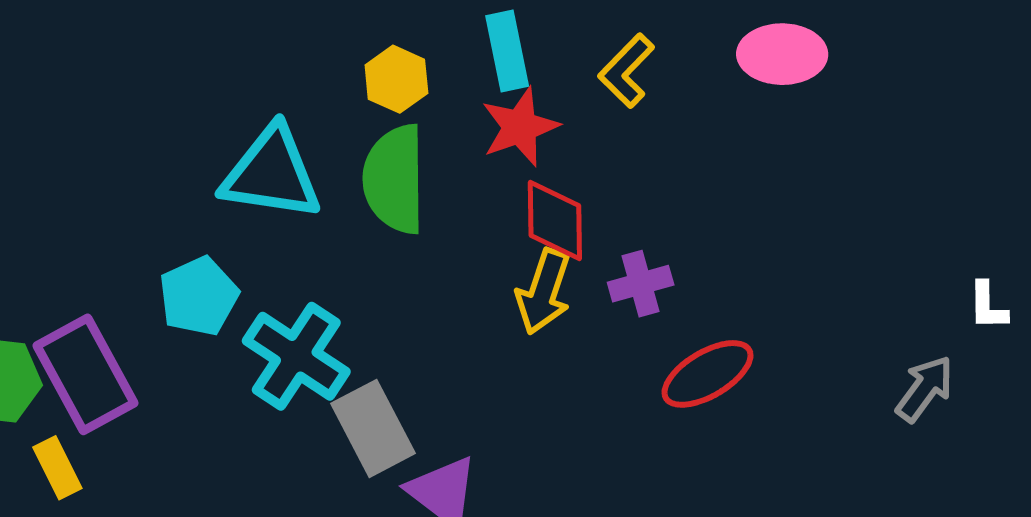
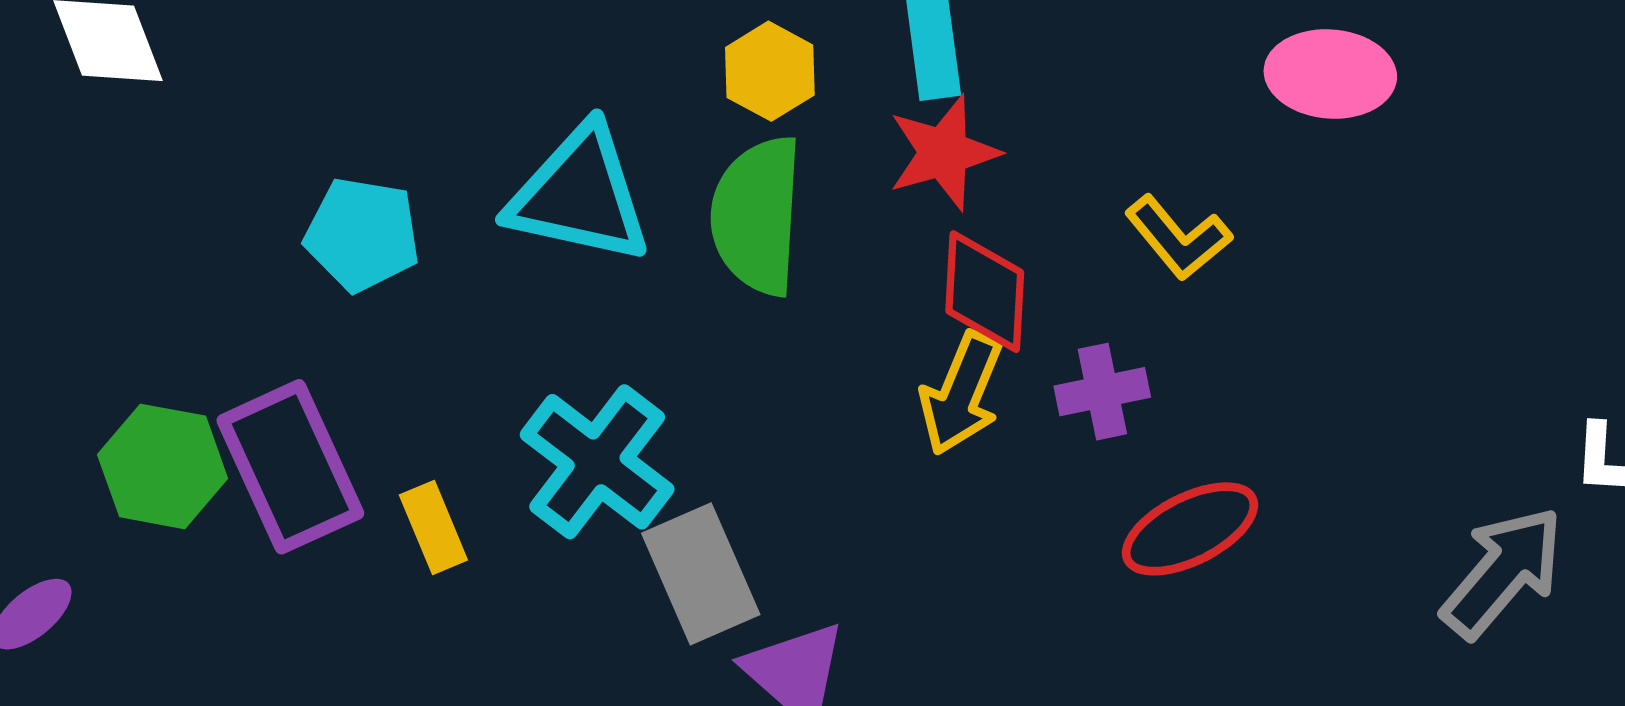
yellow L-shape: (626, 71) -> (1178, 238), moved, turned -88
cyan pentagon: (199, 296) -> (362, 234), moved, turned 30
gray arrow: (925, 389) -> (1503, 572), size x1.4
yellow rectangle: (57, 468) -> (433, 528), moved

